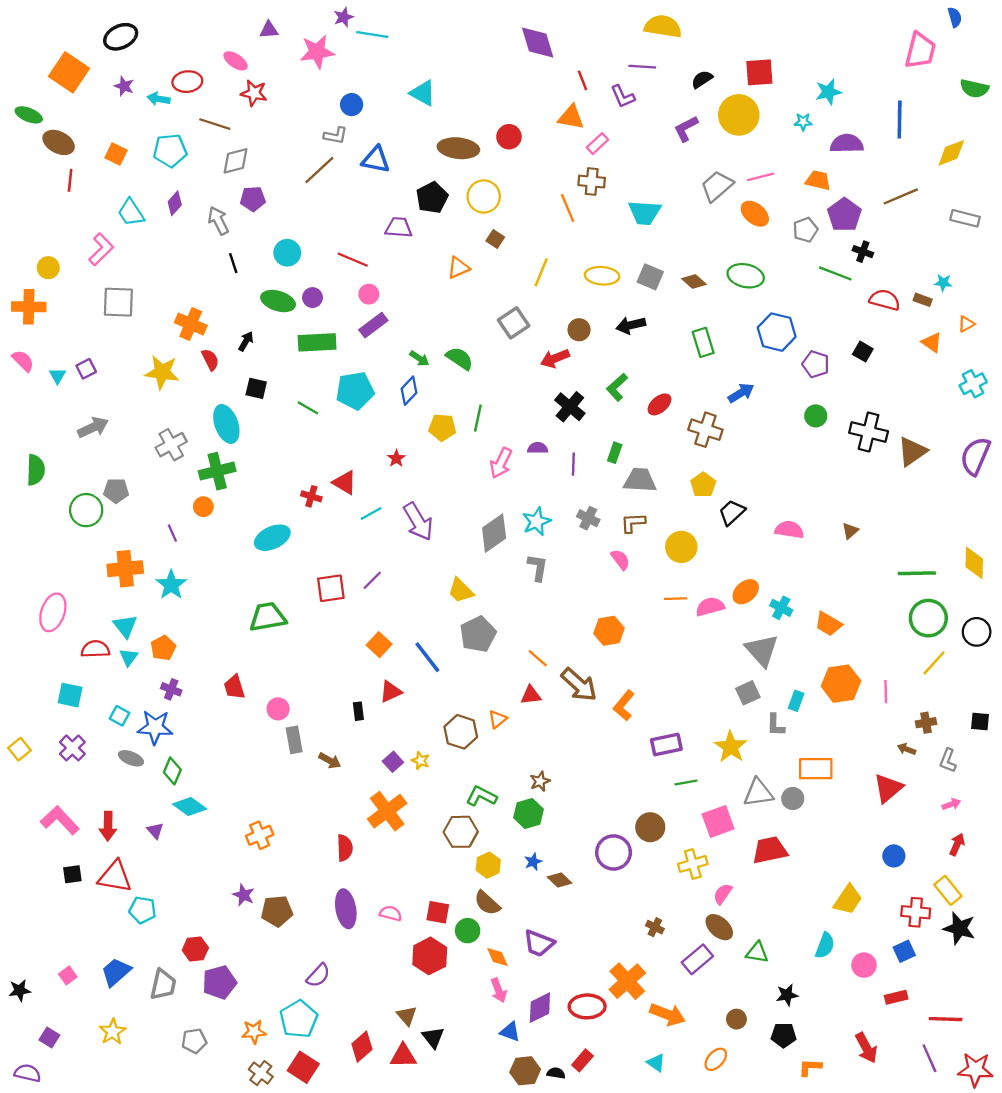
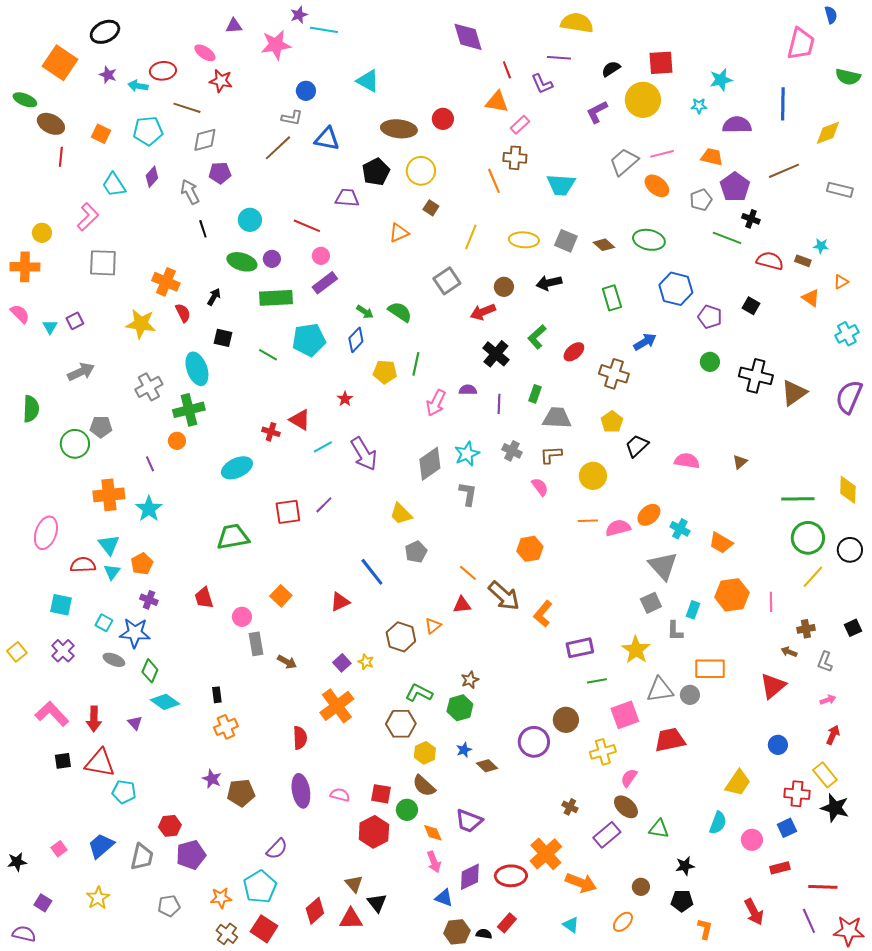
gray pentagon: (478, 634) -> (416, 552), size x0.7
orange square: (379, 645) -> (281, 596), moved
black rectangle: (358, 711) -> (217, 695), moved
black square: (980, 722) -> (853, 628), turned -30
orange L-shape: (810, 1067) -> (705, 929), turned 100

